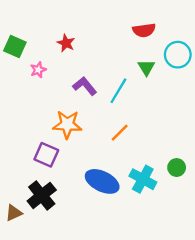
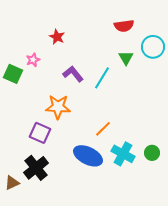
green square: (15, 47) -> (13, 74), moved
orange line: (120, 133) -> (103, 129), moved
green circle: (177, 168) -> (152, 153), moved

